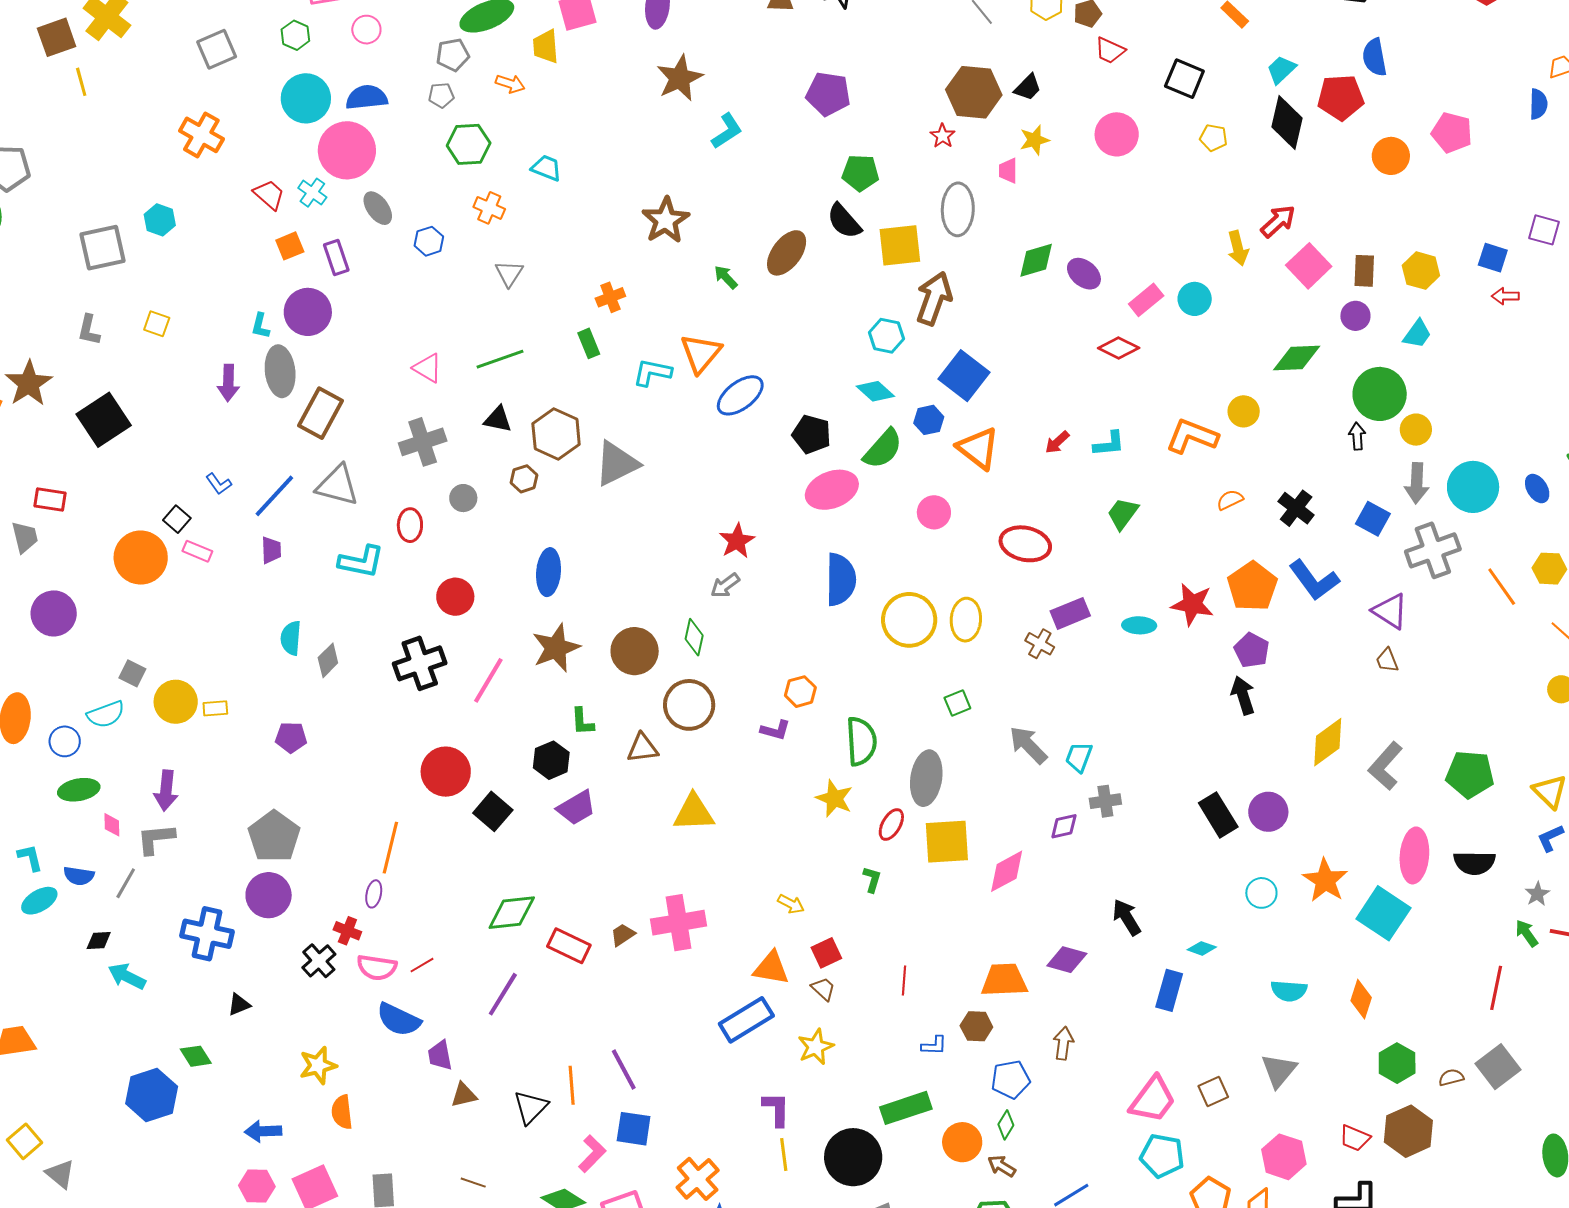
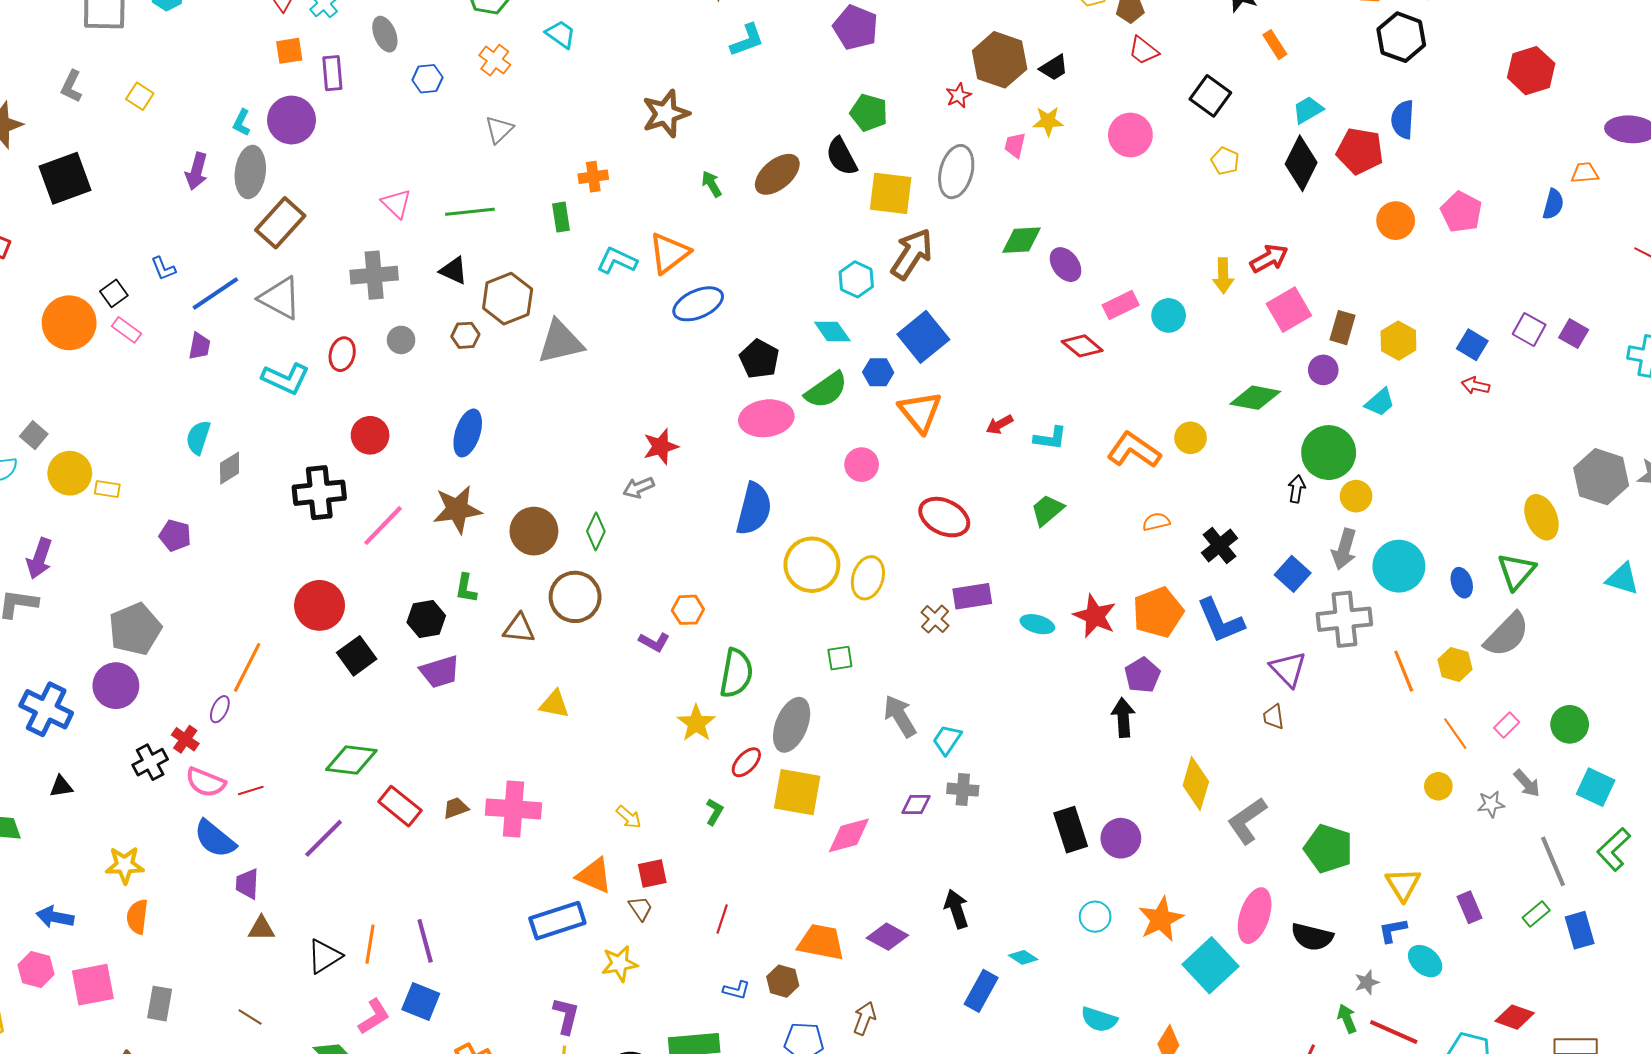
yellow diamond: (1328, 742) -> (1196, 784), turned -51
yellow triangle: (694, 813) -> (554, 704), size x0.7

